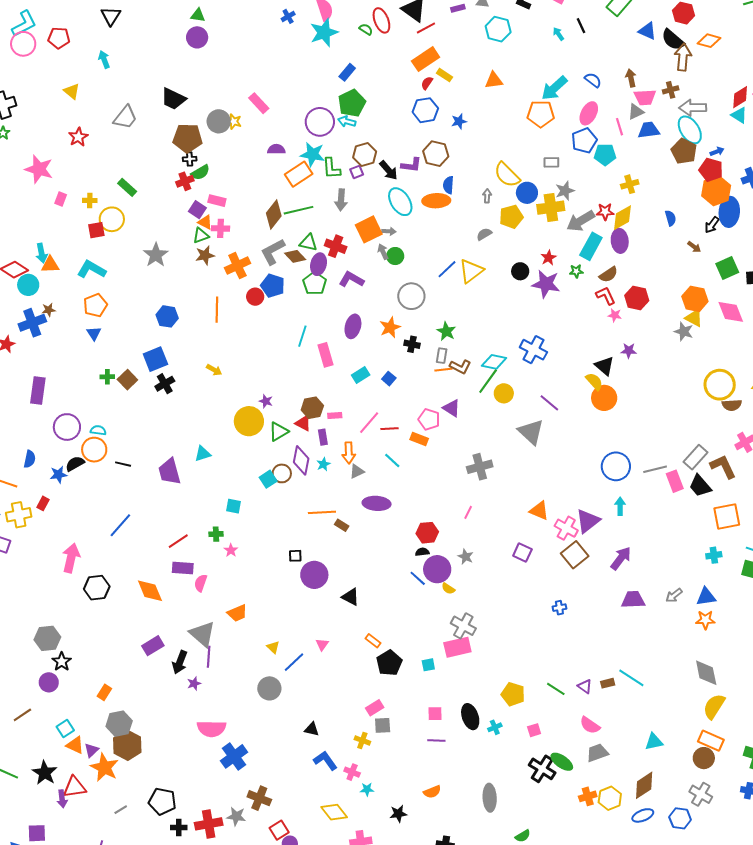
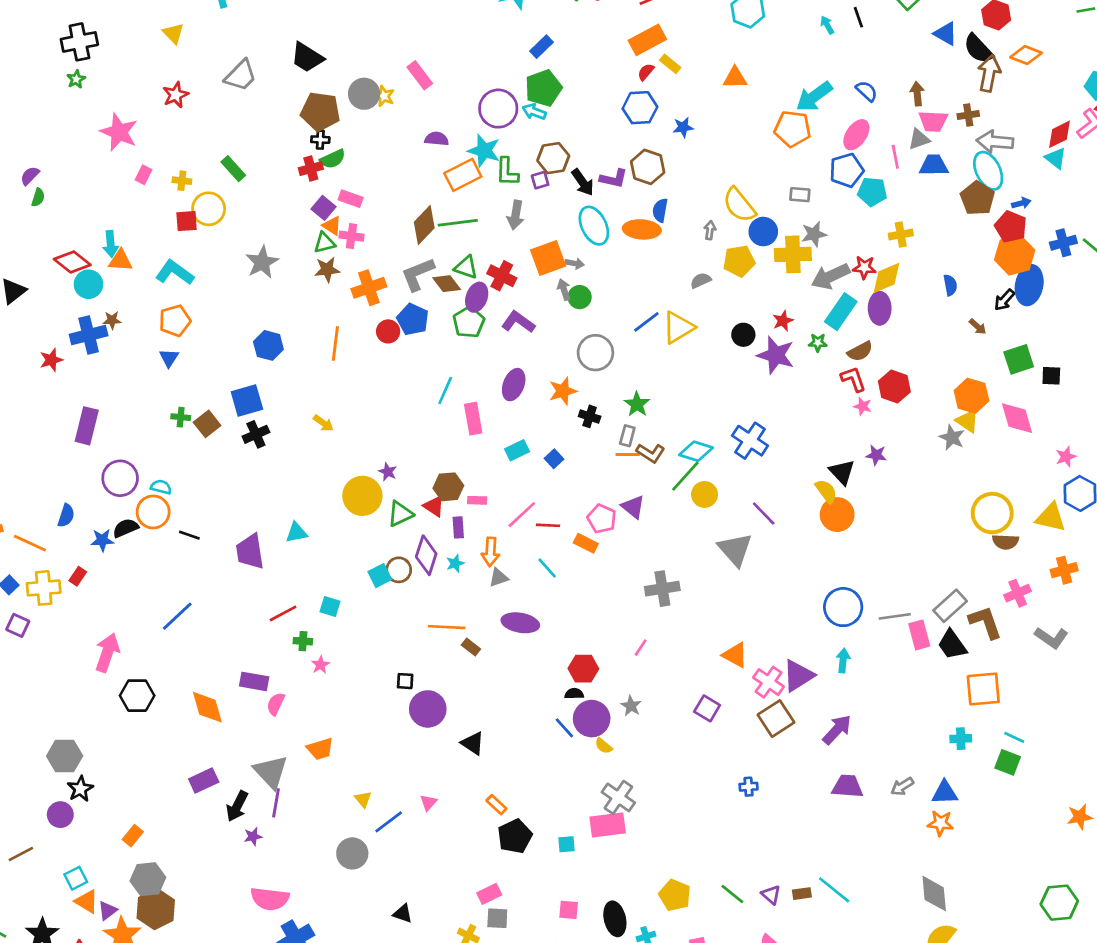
red line: (178, 541) -> (283, 613), moved

